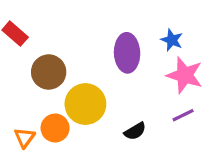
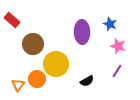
pink star: (185, 75) -> (118, 46), size x0.7
purple line: (183, 115) -> (117, 71), turned -32

